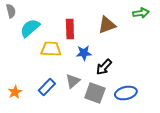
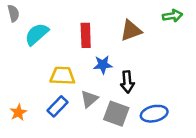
yellow trapezoid: (51, 49) -> (62, 76), moved
black arrow: (104, 67) -> (127, 82), turned -48

